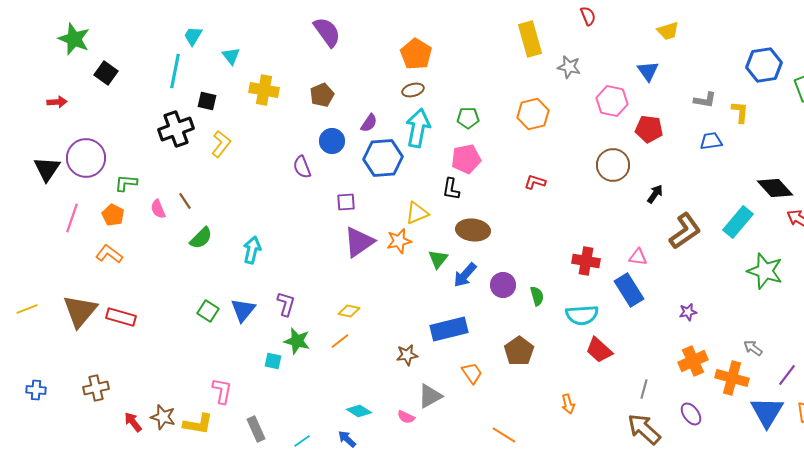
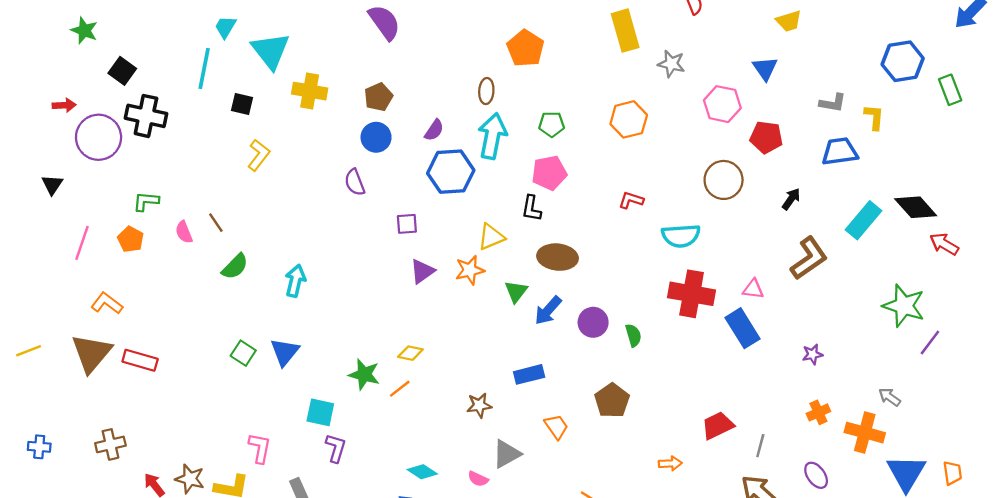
green star: (74, 39) -> (84, 31), size x0.7
orange pentagon: (416, 54) -> (525, 48), moved
cyan triangle: (231, 56) -> (270, 51), size x1.8
brown ellipse: (413, 90) -> (486, 91), turned -70
black cross: (176, 129) -> (146, 116), moved, turned 32
blue circle: (332, 141) -> (376, 137), moved
blue trapezoid: (711, 141) -> (840, 151), size x1.4
purple circle: (86, 158) -> (99, 137), moved
black triangle: (47, 169) -> (52, 185), size x0.7
black arrow: (655, 194) -> (791, 199), moved
cyan rectangle: (738, 222) -> (863, 220), moved
purple triangle: (359, 242) -> (422, 271), size x0.7
orange L-shape: (109, 254) -> (107, 303), moved
red cross: (586, 261) -> (692, 294), size x1.4
purple L-shape: (286, 304) -> (336, 448), moved
cyan semicircle: (582, 315) -> (681, 236), moved
blue rectangle: (449, 329) -> (529, 374), size x0.7
green star: (297, 341) -> (364, 374), moved
red trapezoid: (599, 350) -> (718, 425), moved, turned 112
cyan square: (273, 361) -> (320, 412), size x1.4
orange cross: (693, 361) -> (818, 412), size x0.7
purple line: (787, 375) -> (930, 342), moved
orange arrow: (568, 404) -> (670, 463), turned -78

